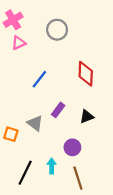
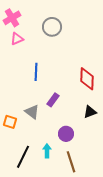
red diamond: (86, 74) -> (87, 79), moved
blue line: (39, 79) -> (36, 72), turned -36
black triangle: (87, 117) -> (90, 112), moved

